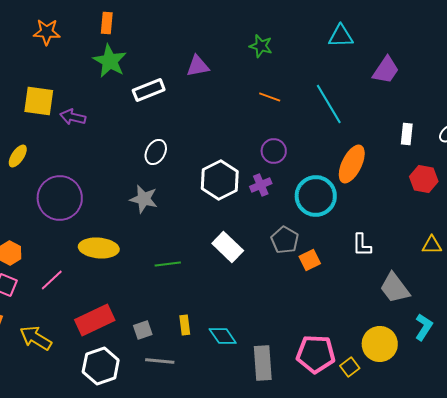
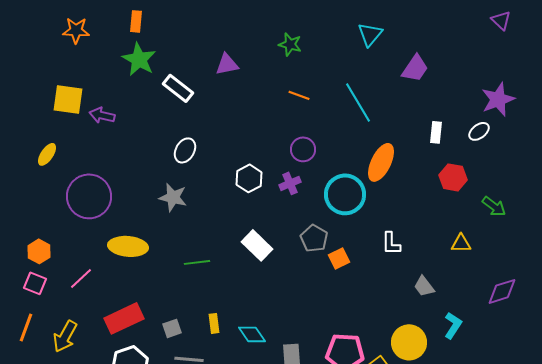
cyan triangle: (341, 36) -> (370, 34), turned -48
white rectangle: (149, 90) -> (178, 88), turned 60
white hexagon: (220, 180) -> (249, 178), size x0.7
gray trapezoid: (395, 288) -> (424, 286), size x0.7
yellow arrow: (36, 338) -> (65, 336), turned -92

